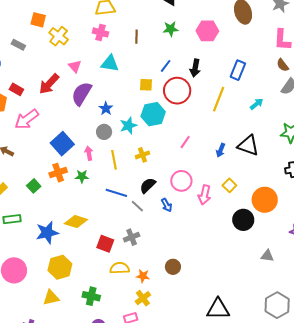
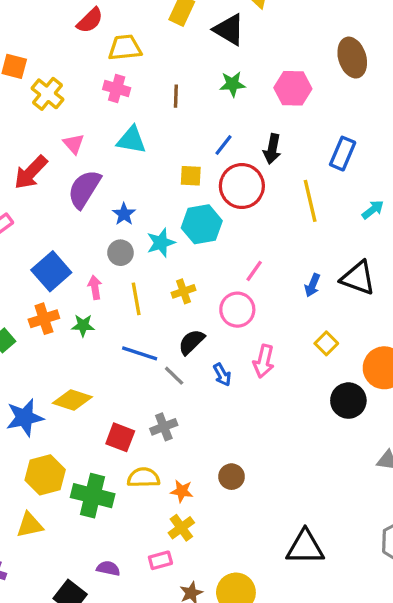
yellow line: (219, 99) -> (310, 201), turned -35
pink circle: (181, 181) -> (237, 310), moved
pink arrow: (205, 195) -> (264, 361), moved
green cross: (91, 296) -> (93, 496), moved, size x1.4

